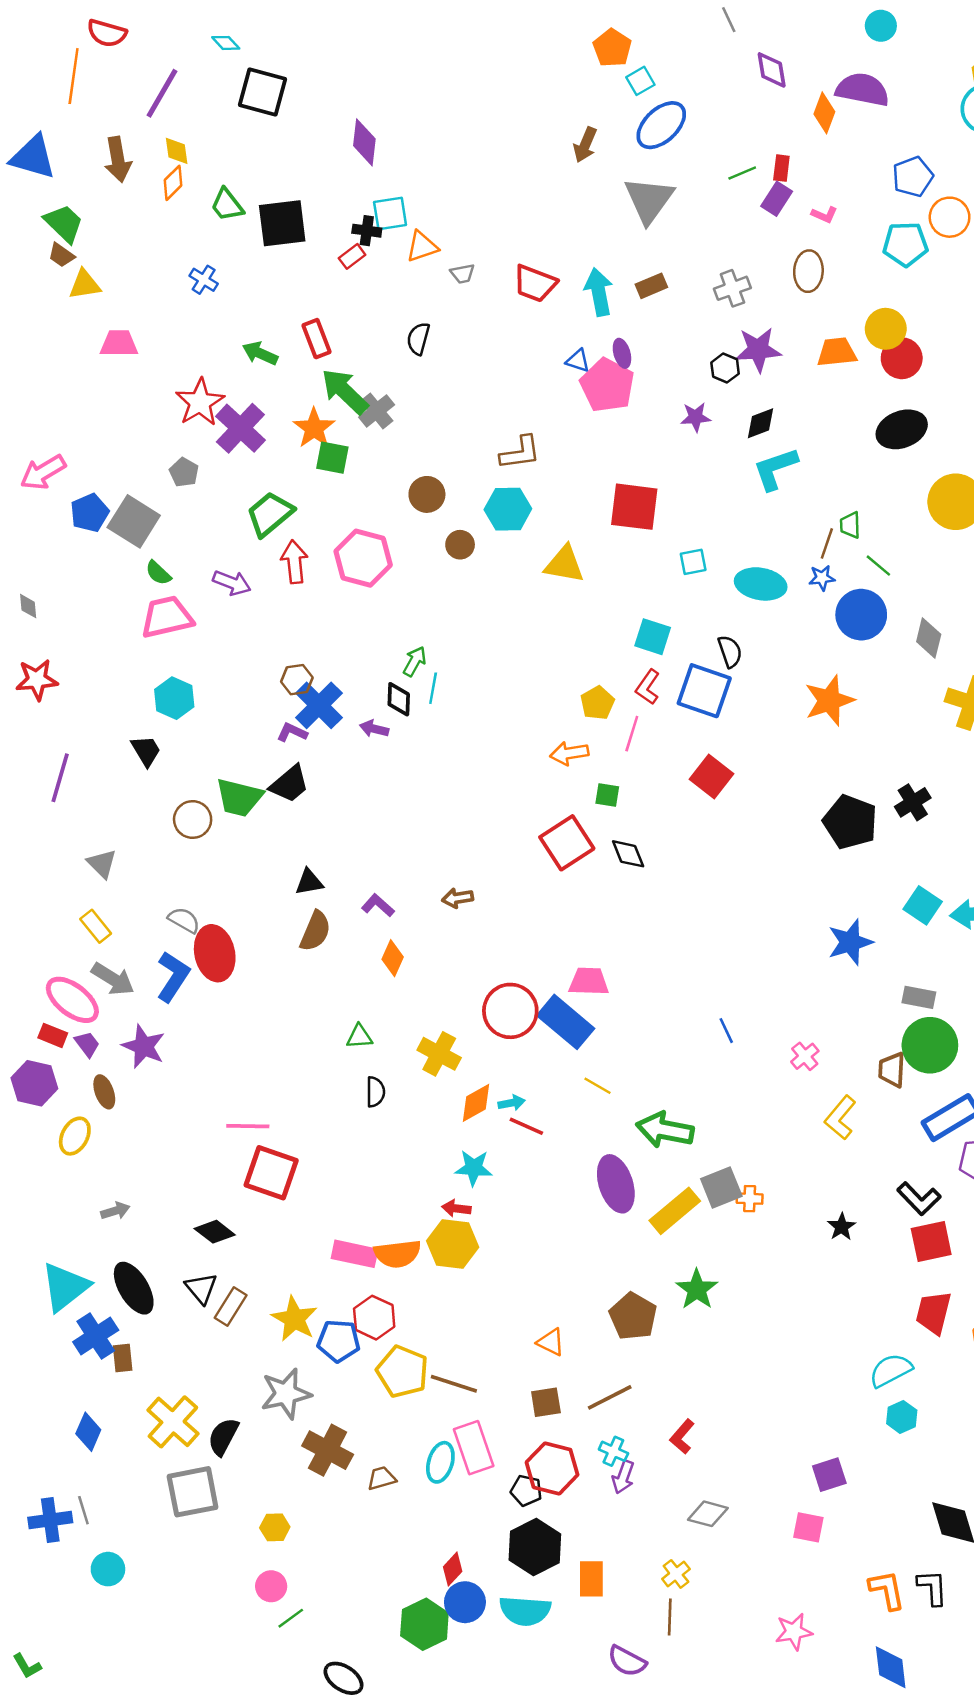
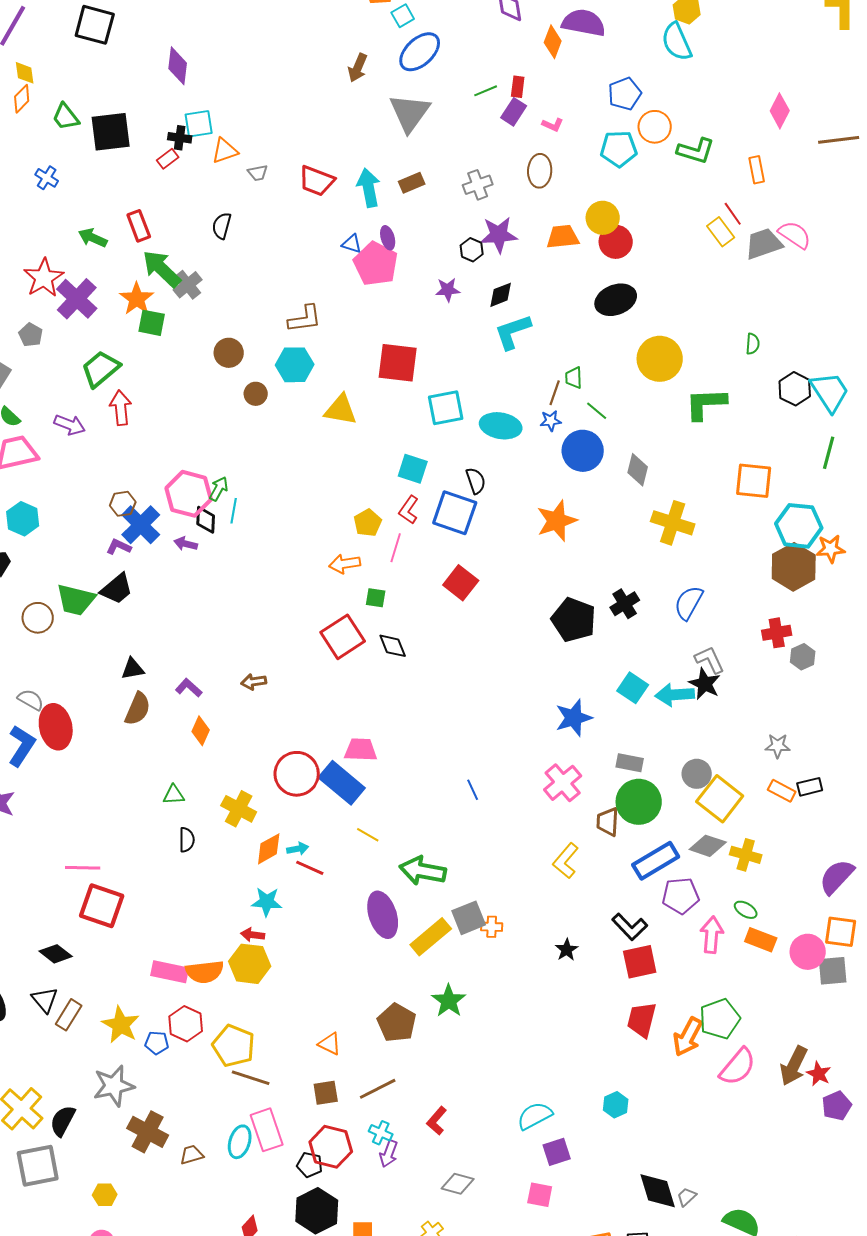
pink hexagon: (363, 558) -> (189, 494), moved
cyan square: (693, 562) -> (446, 408), size x1.6
pink cross: (805, 1056) -> (563, 783), moved, size x1.6
blue pentagon: (339, 1341) -> (157, 1043), size x0.7
cyan semicircle: (891, 1370) -> (535, 1116), moved
yellow pentagon: (402, 1372) -> (234, 1046), moved

